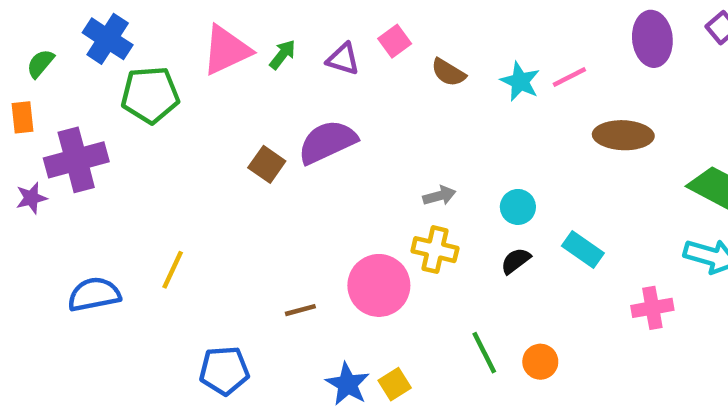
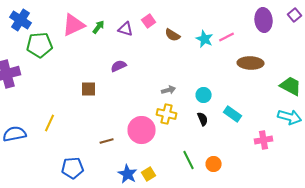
purple semicircle: (327, 142) -> (119, 66), size x0.6
brown square: (267, 164) -> (89, 89), moved, turned -35
black semicircle: (516, 261) -> (203, 119), turned 104

